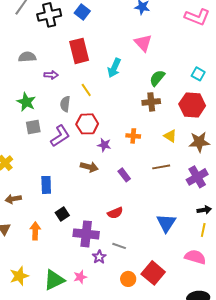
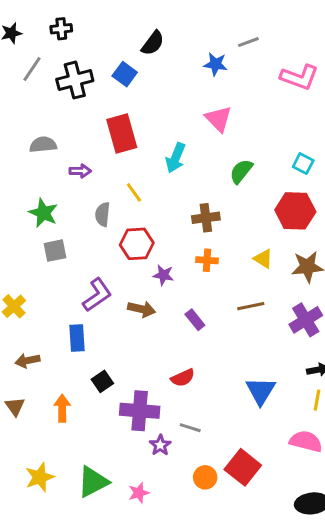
brown cross: (151, 102) -> (206, 218), moved
purple L-shape: (60, 136) -> (97, 295), moved
pink star: (80, 277) -> (139, 493), moved

